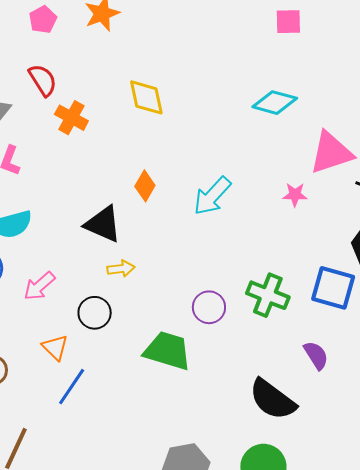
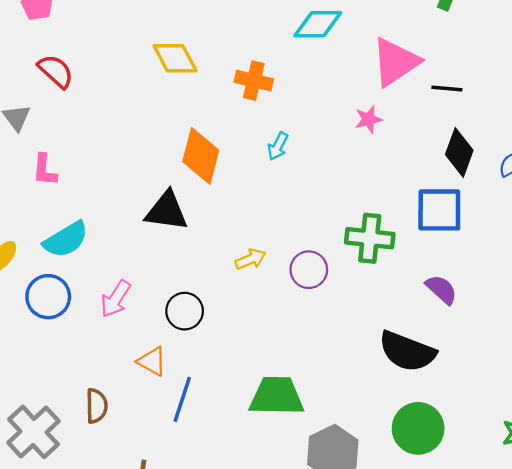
orange cross: (71, 118) -> (254, 81), moved
orange diamond: (145, 186) -> (201, 156), size x1.6
cyan arrow: (212, 196) -> (278, 146), size x0.6
yellow arrow: (121, 269) -> (250, 259), moved
green trapezoid: (168, 351) -> (277, 396), moved

